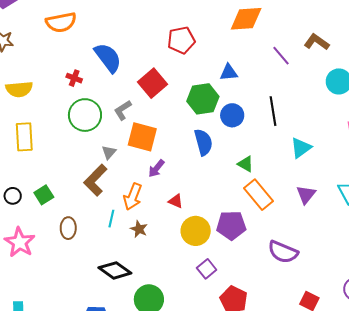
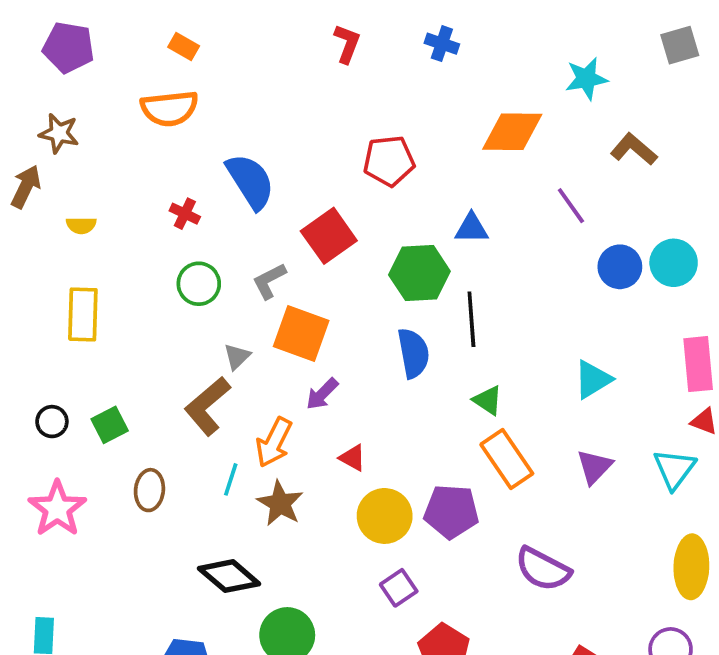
brown L-shape: (317, 42) -> (634, 149), moved
yellow semicircle: (19, 89) -> (81, 225), size x0.6
black line: (273, 111) -> (471, 319), moved
green circle: (85, 115) -> (199, 284), size x0.7
blue circle: (232, 115) -> (620, 267), moved
brown star: (139, 229) -> (280, 503), size x1.4

